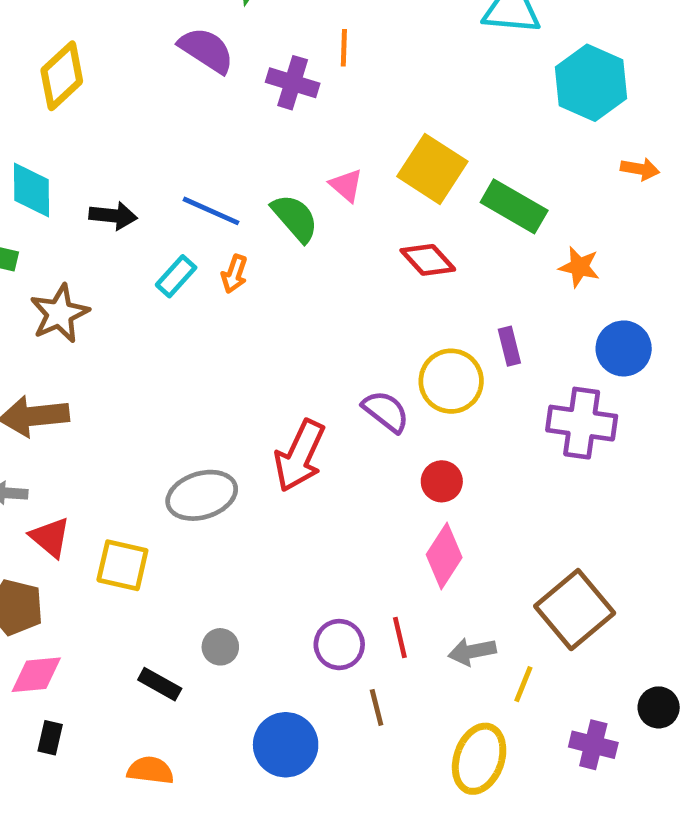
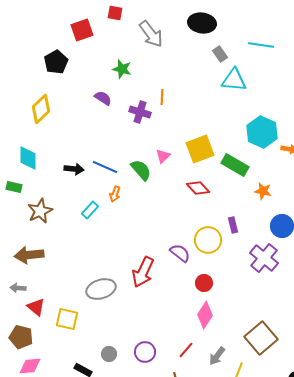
purple semicircle: (206, 50) -> (103, 98), size x0.7
cyan hexagon: (591, 83) -> (262, 132), moved
yellow square: (432, 169) -> (200, 149), turned 36
pink triangle: (346, 185) -> (163, 156), turned 35
black arrow: (113, 216) -> (74, 169), moved
cyan rectangle: (176, 276) -> (90, 210), moved
purple cross: (582, 423) -> (264, 258), turned 32
red line: (400, 638) -> (186, 350), turned 54
purple circle: (339, 645) -> (145, 352), moved
gray arrow: (472, 652) -> (217, 356), turned -42

